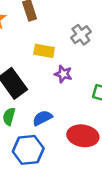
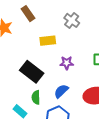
purple star: (63, 74) -> (67, 63), moved

